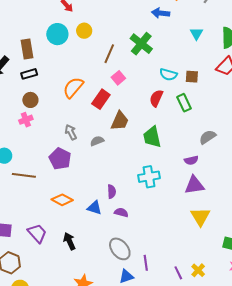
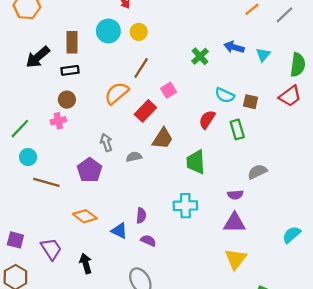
blue arrow: (161, 13) -> (234, 47), moved
green cross: (141, 44) -> (200, 56), size x0.7
brown line: (109, 54) -> (141, 68), moved

